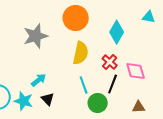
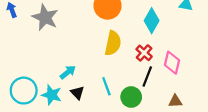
gray star: (36, 36) -> (45, 17), moved, turned -30
pink diamond: (136, 71) -> (172, 63), turned 30
cyan line: (84, 85) -> (106, 86), moved

